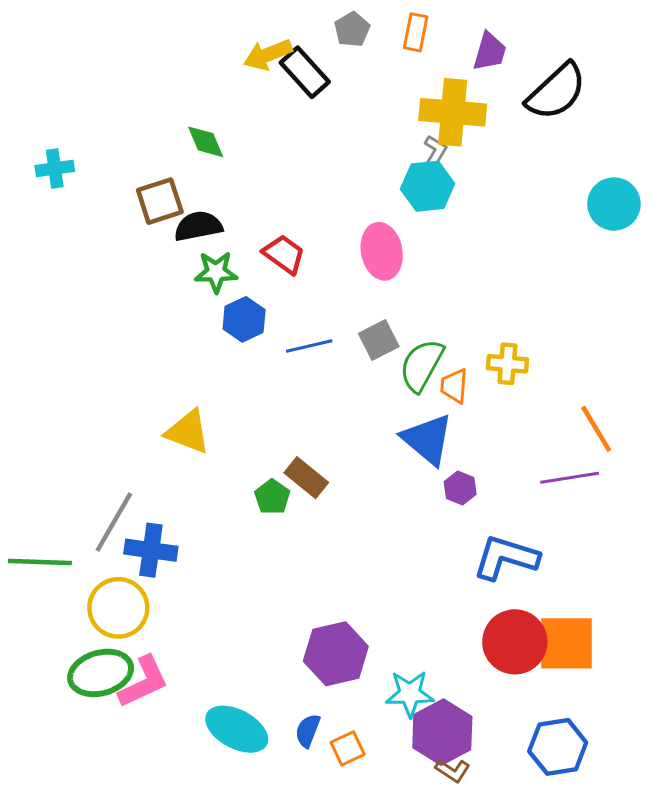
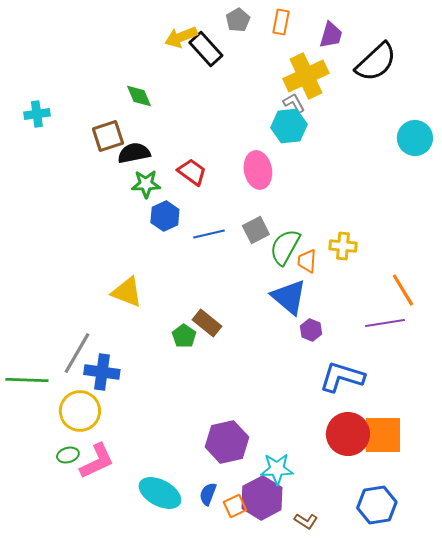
yellow cross: (453, 112) -> (306, 76), turned -30
gray L-shape: (435, 152) -> (294, 103), turned -60
green ellipse: (101, 673) -> (68, 455), size x0.5
purple hexagon: (442, 732) -> (262, 498), moved

